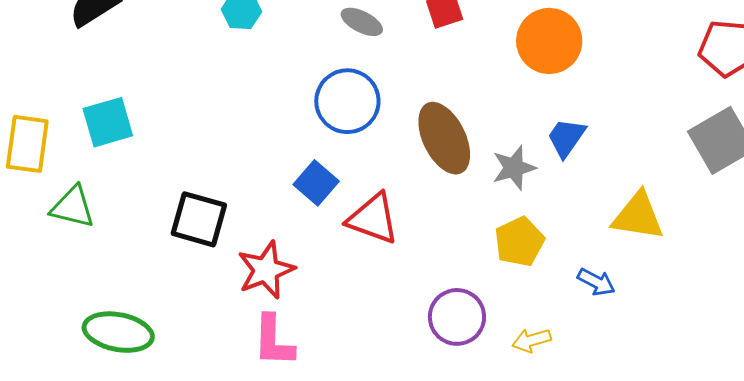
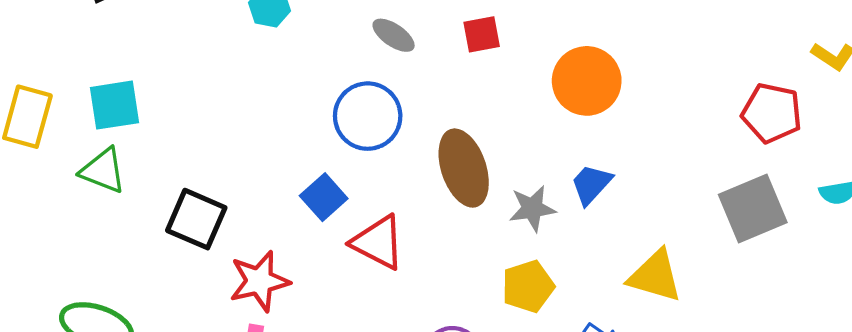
green triangle: (73, 207) -> (103, 171), moved

